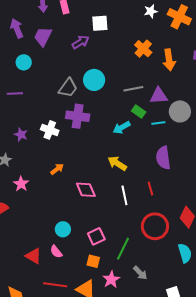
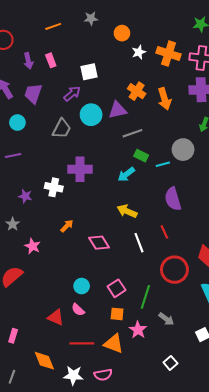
cyan circle: (94, 80) -> (91, 115), moved
gray trapezoid: (68, 88) -> (62, 129), moved
purple triangle: (159, 96) -> (118, 110), moved

